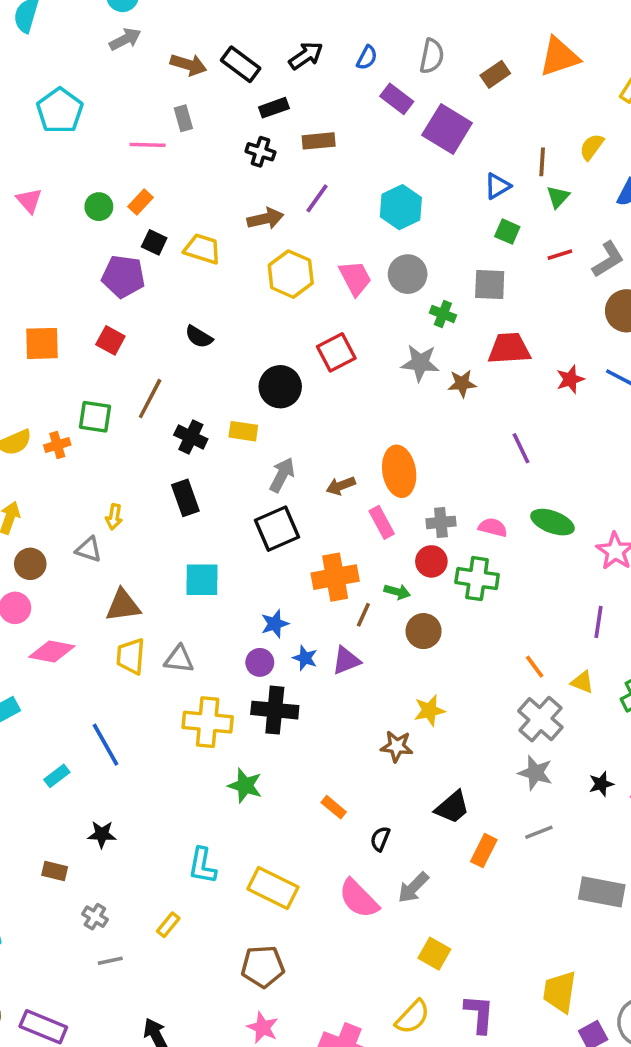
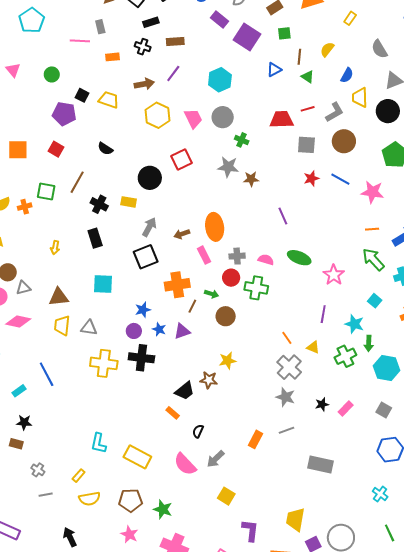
green triangle: (558, 197) -> (308, 77), turned -40
orange rectangle: (140, 202) -> (113, 57), moved, turned 40
green square: (507, 232) -> (284, 33), moved, turned -32
gray square: (490, 284) -> (306, 145), moved
red trapezoid: (509, 349) -> (282, 120), moved
gray triangle: (89, 549) -> (23, 288), moved, turned -35
green star: (245, 786) -> (163, 509), moved
black trapezoid: (452, 807) -> (185, 391), moved
black star: (102, 834) -> (24, 422), moved
yellow semicircle: (413, 1017) -> (89, 499), moved, turned 35

